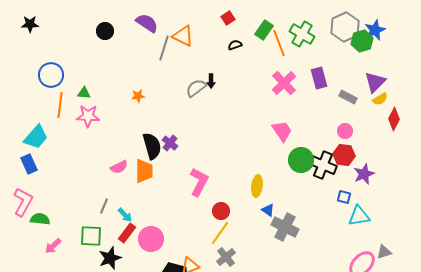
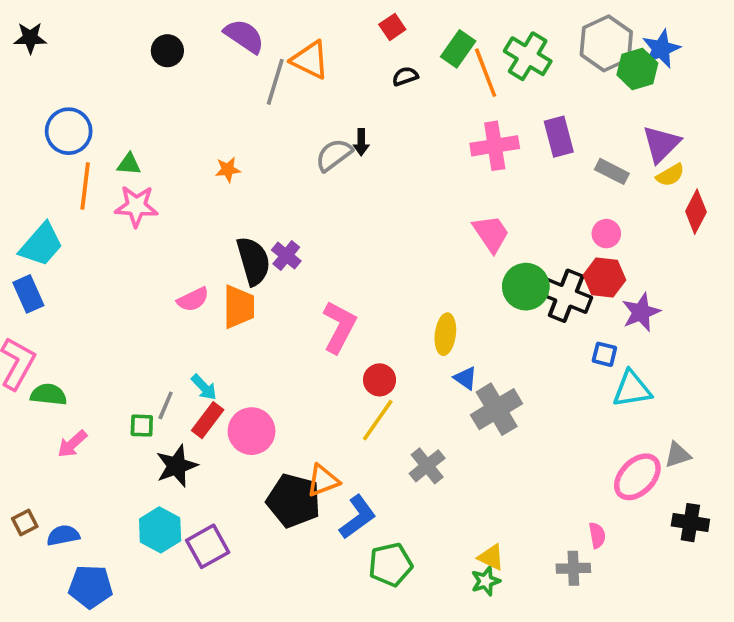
pink cross: (284, 83) -> (495, 146), turned 35
gray line: (104, 206) -> (166, 405), moved
gray cross: (285, 227) -> (497, 409), turned 32
green square: (91, 236) -> (142, 426), size x0.6
gray cross: (226, 257) -> (427, 466), moved

